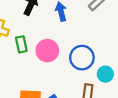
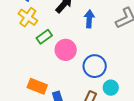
green rectangle: (21, 44) -> (44, 37), turned 49

